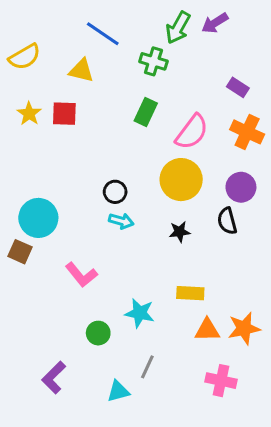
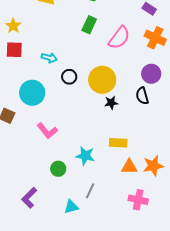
red square: (64, 114) -> (14, 50), moved
yellow circle: (181, 180) -> (102, 80), moved
cyan circle: (38, 218) -> (32, 93), moved
cyan arrow: (121, 221) -> (49, 58), moved

